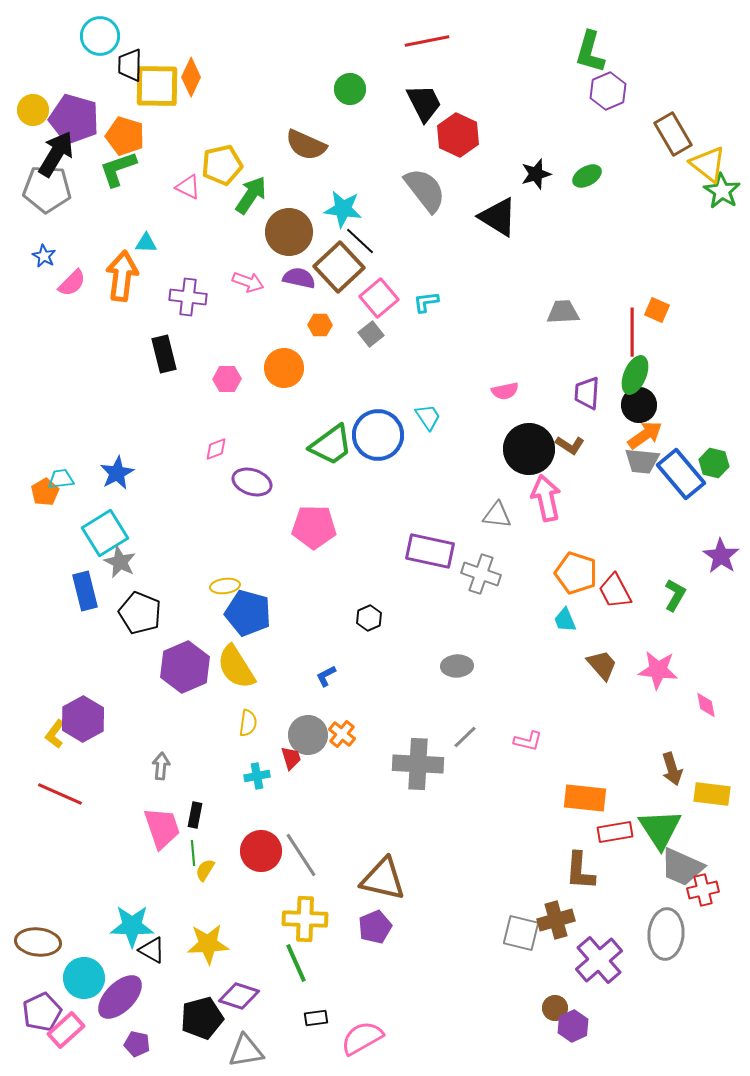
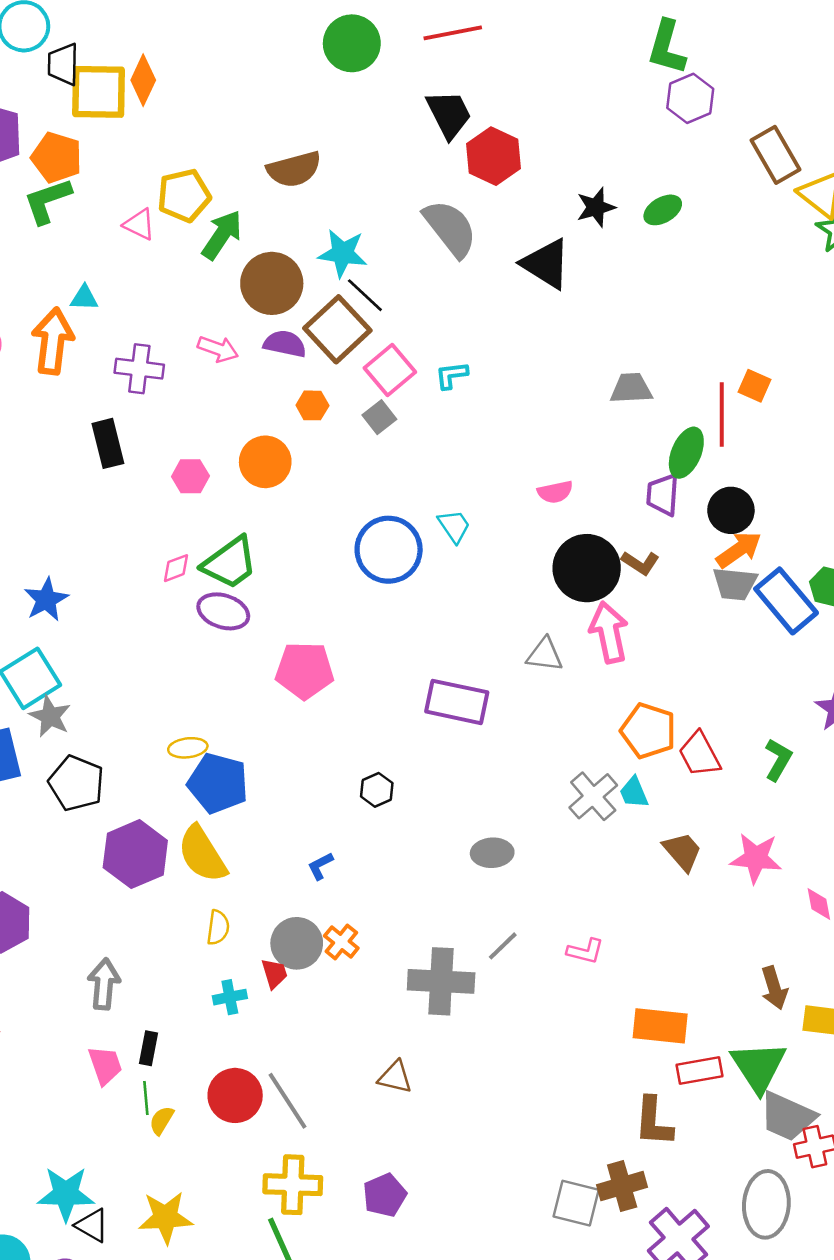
green circle: (350, 89) -> (352, 43), moved, size x1.4
brown semicircle: (306, 145) -> (294, 169), turned -39
green ellipse: (635, 375) -> (686, 453), moved
green trapezoid: (331, 445) -> (230, 563), moved
gray cross: (481, 574) -> (593, 796), moved, turned 30
gray arrow: (161, 766) -> (104, 984), size x1.4
pink trapezoid: (162, 828) -> (105, 1065), size x0.7
brown triangle: (383, 879) -> (395, 1077), moved, size x0.6

